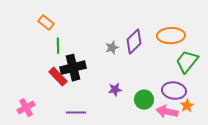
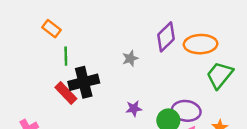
purple diamond: (134, 42) -> (166, 37), moved
purple ellipse: (174, 91) -> (186, 111), moved

